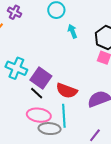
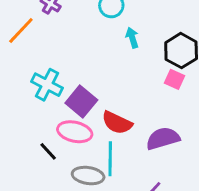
black line: (37, 93) -> (48, 151), moved
pink ellipse: (39, 115) -> (75, 132), moved

